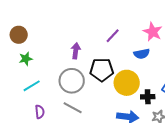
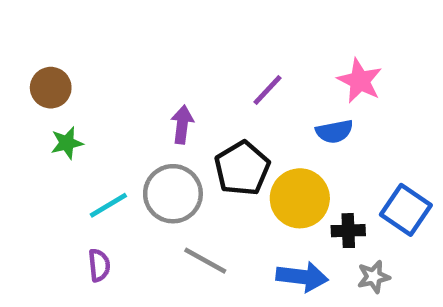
black pentagon: (102, 70) -> (242, 168), turned -30
cyan line: (32, 86) -> (108, 205), moved
gray line: (73, 108) -> (205, 261), moved

